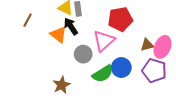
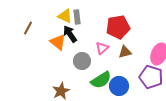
pink triangle: (104, 41) -> (102, 48), size x0.6
brown triangle: (147, 45) -> (125, 52), moved
blue circle: (121, 68) -> (119, 86), moved

